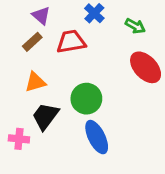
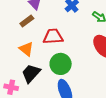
red trapezoid: (71, 42) -> (53, 36), moved
orange triangle: (35, 82) -> (26, 49), turned 49

